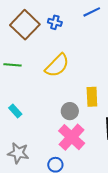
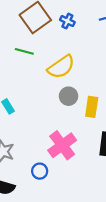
green line: (13, 65) -> (24, 51), moved
gray circle: (70, 111) -> (69, 96), moved

